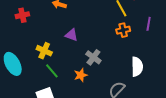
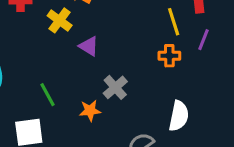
purple line: (149, 24) -> (203, 40), moved
yellow cross: (44, 51) -> (60, 20), moved

